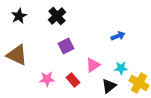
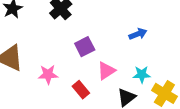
purple square: (66, 46) -> (85, 47), moved
pink star: (47, 79) -> (48, 74), moved

